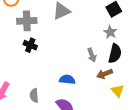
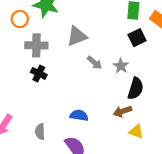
gray star: (110, 32) -> (121, 66), moved
gray arrow: (92, 55) -> (95, 63), moved, turned -32
yellow triangle: (118, 91) -> (136, 131), turned -32

